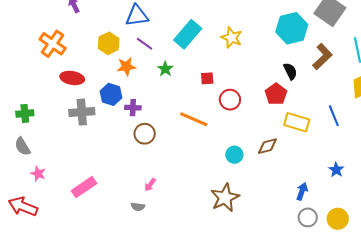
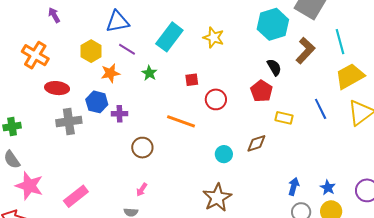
yellow rectangle: (297, 122) -> (284, 118), size x0.7
brown circle: (145, 134) -> (142, 148), moved
blue star: (336, 170) -> (328, 188), moved
pink star: (38, 174) -> (29, 186), size x1.8

